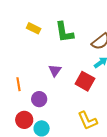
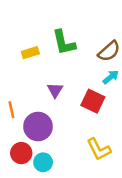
yellow rectangle: (34, 28) -> (30, 53), moved, turned -40
purple circle: (39, 99) -> (38, 127), size x1.5

